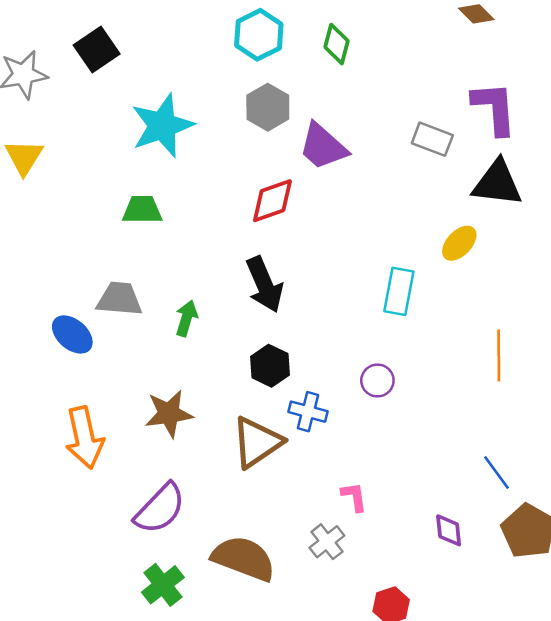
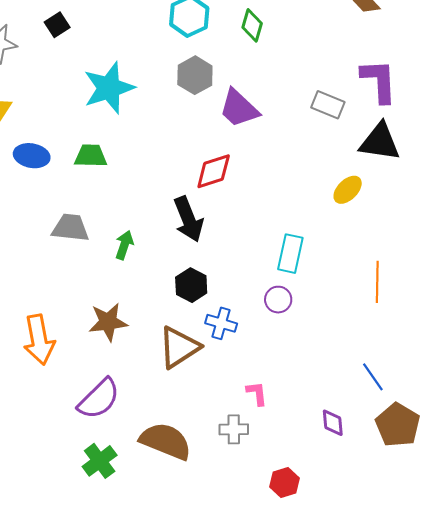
black square: (97, 50) -> (57, 25), size x0.7
red diamond: (272, 201) -> (214, 171), moved
cyan rectangle: (399, 291) -> (290, 254), moved
blue ellipse: (72, 334) -> (32, 156), moved, turned -32
gray cross: (327, 542) -> (234, 429), turned 36

